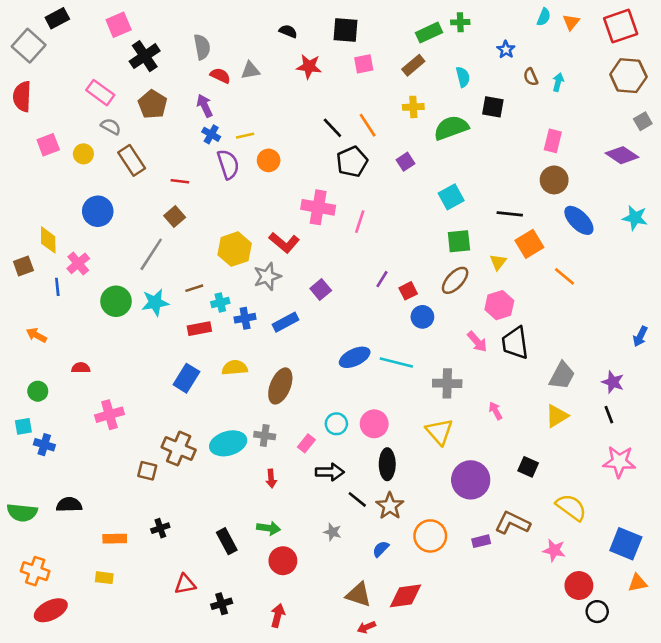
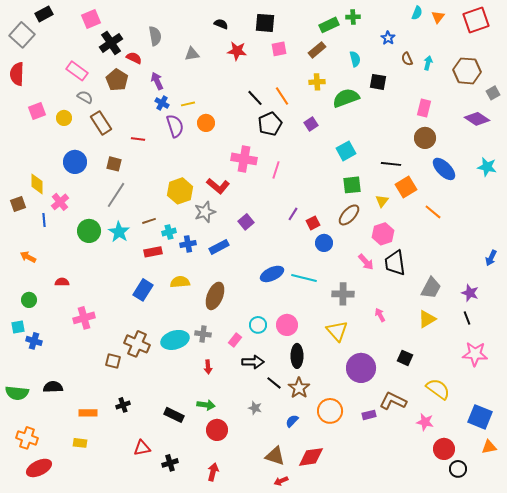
red semicircle: (220, 76) -> (134, 58), moved
brown hexagon: (628, 76) -> (467, 71), moved
brown square: (175, 216) -> (114, 164), moved, turned -35
cyan star: (155, 303) -> (119, 232), turned -30
black rectangle: (227, 541) -> (174, 415), turned -36

